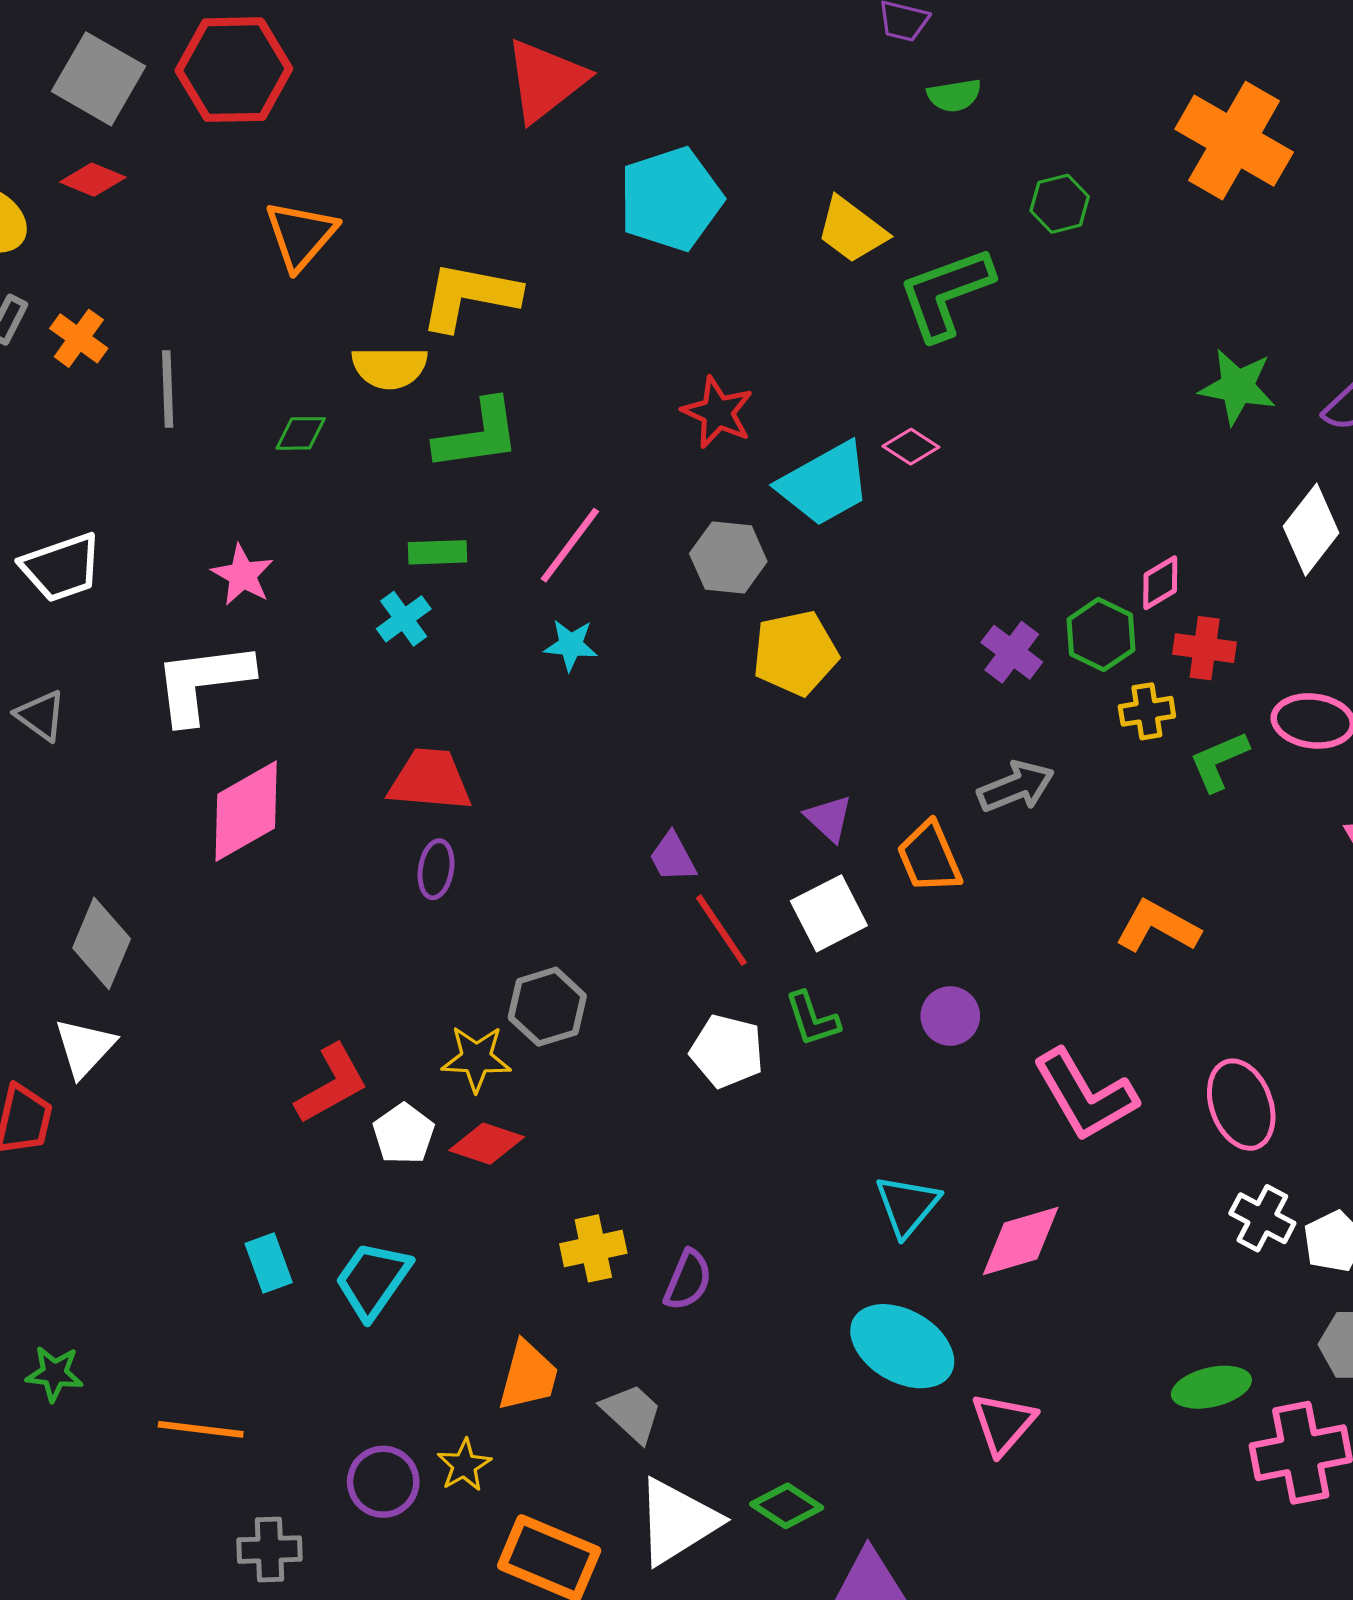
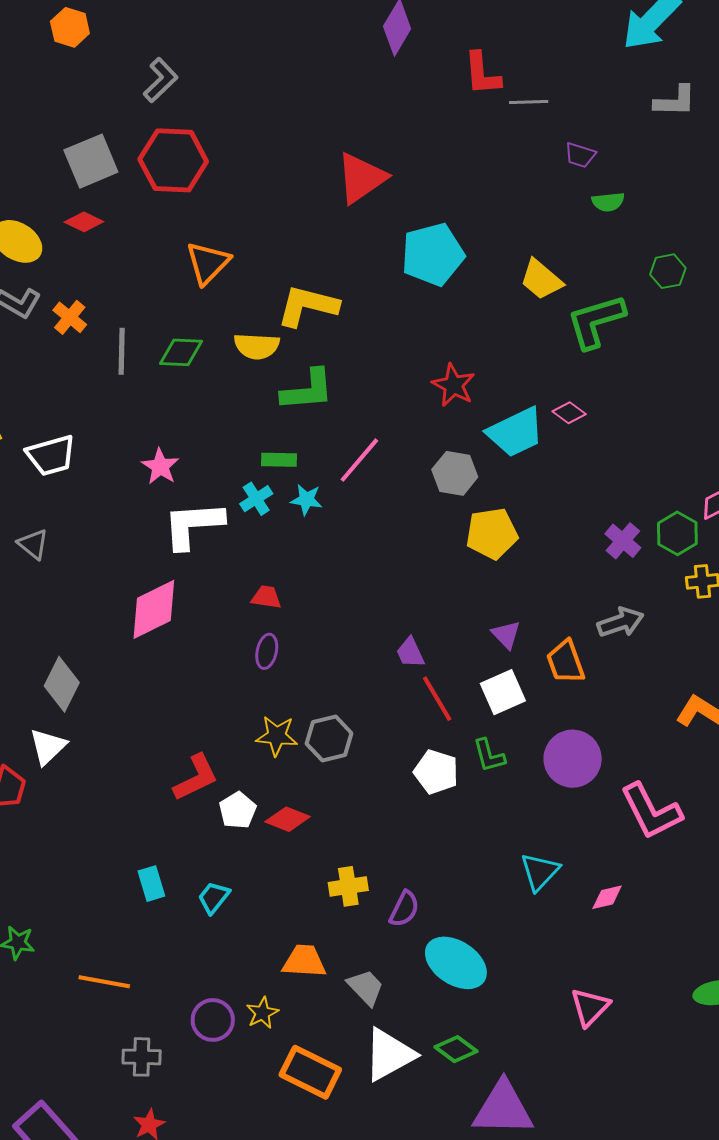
gray square: (99, 79) -> (91, 161), turned 34
green diamond: (301, 433) -> (181, 352), moved, size x1.4
cyan star: (571, 645) -> (306, 500), moved
white L-shape: (203, 682) -> (193, 525), moved
red trapezoid: (430, 780) -> (266, 597), size x0.6
purple circle: (950, 1016) -> (573, 759), size x1.6
yellow star: (476, 1058) -> (277, 736), moved
pink diamond: (1021, 1241) -> (607, 897), size x0.6
cyan trapezoid: (373, 1280) -> (214, 898), size x0.7
cyan ellipse: (902, 1346) -> (456, 963), moved
orange trapezoid: (528, 1376) -> (304, 961), turned -105

